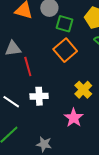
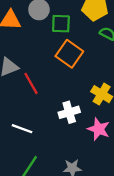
white cross: (39, 96) -> (69, 112), moved

